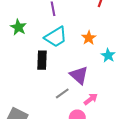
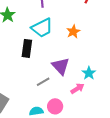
cyan star: (108, 55) -> (89, 73), moved
pink arrow: (91, 99) -> (77, 89), moved

